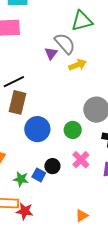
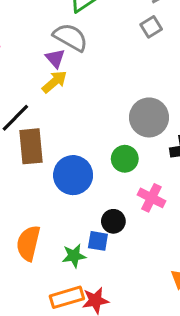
yellow arrow: (78, 65) -> (54, 82), moved

